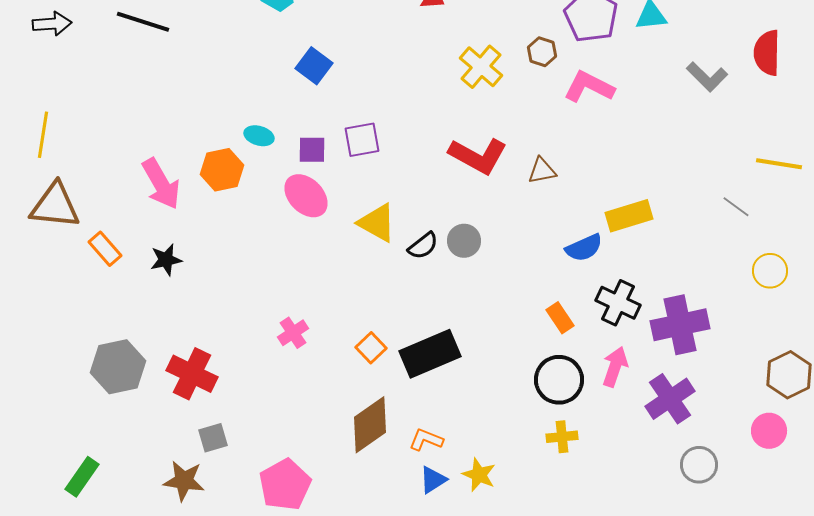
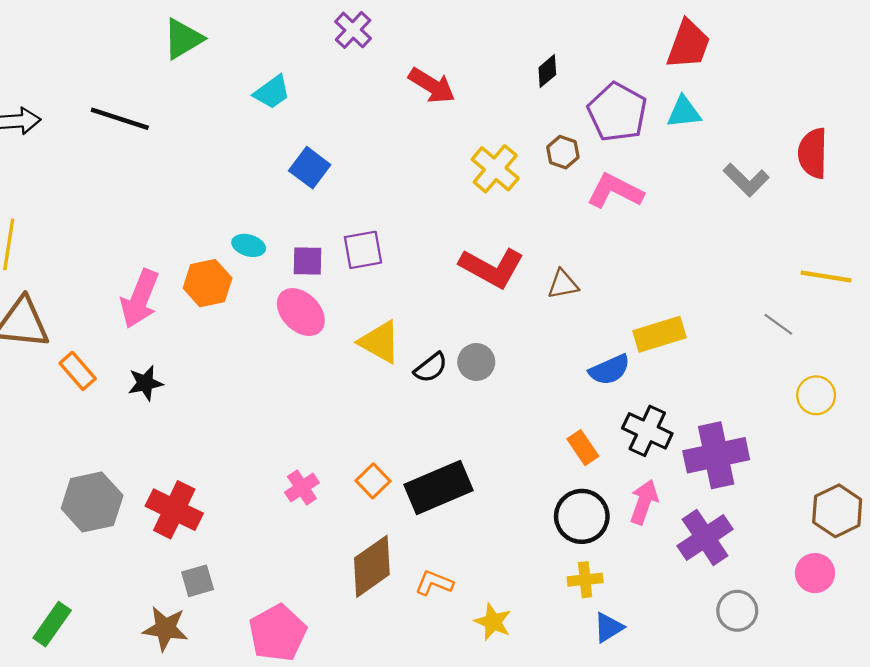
pink arrow: (161, 184) -> (140, 299), turned 52
pink cross: (293, 333) -> (302, 488), moved
blue triangle: (433, 480) -> (608, 627), moved

